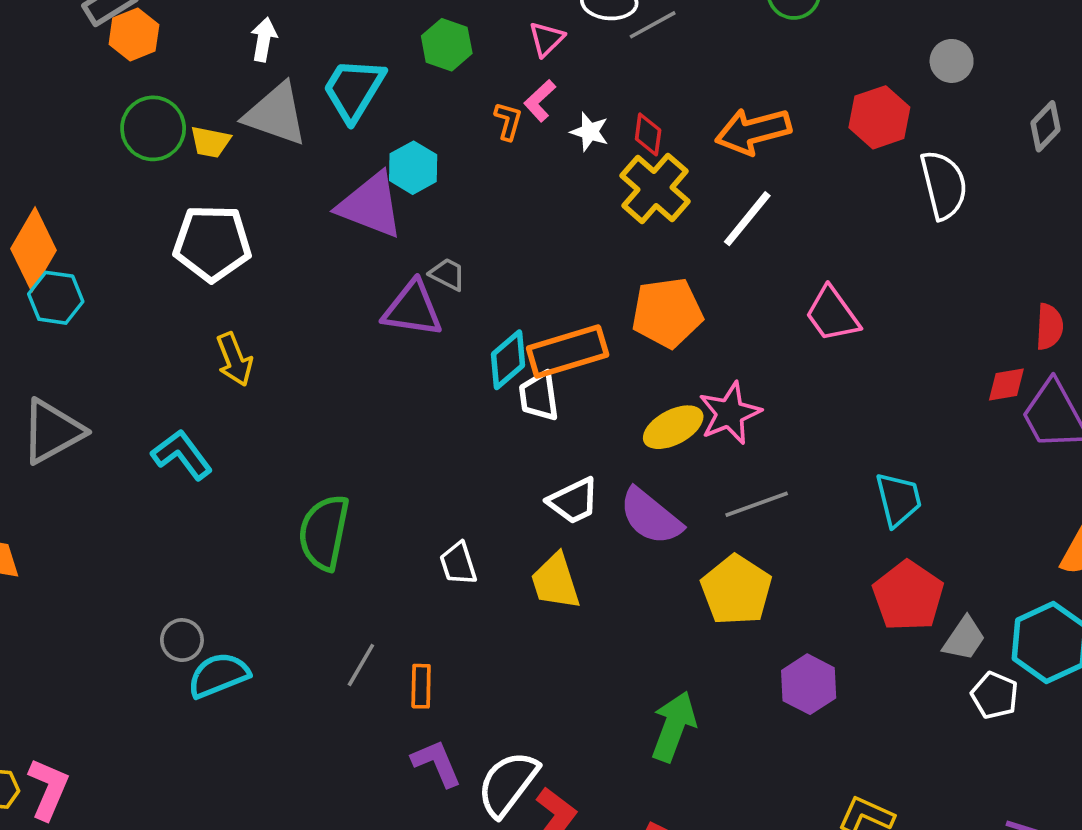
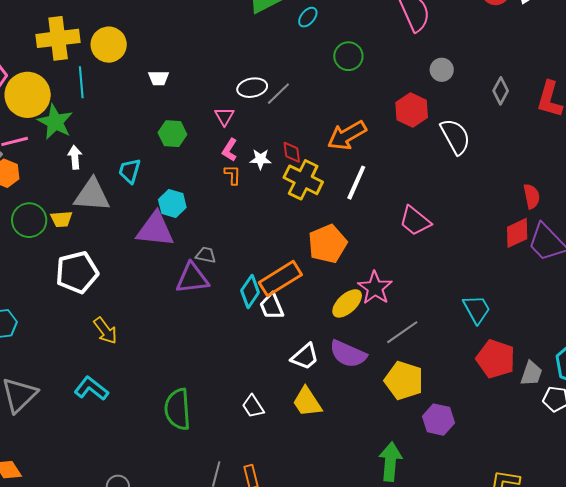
cyan trapezoid: (354, 90) -> (130, 171), size x0.7
orange L-shape: (508, 121) -> (233, 175), moved
red diamond: (1006, 384) -> (517, 233), size x1.4
purple hexagon: (809, 684) -> (438, 420), moved

